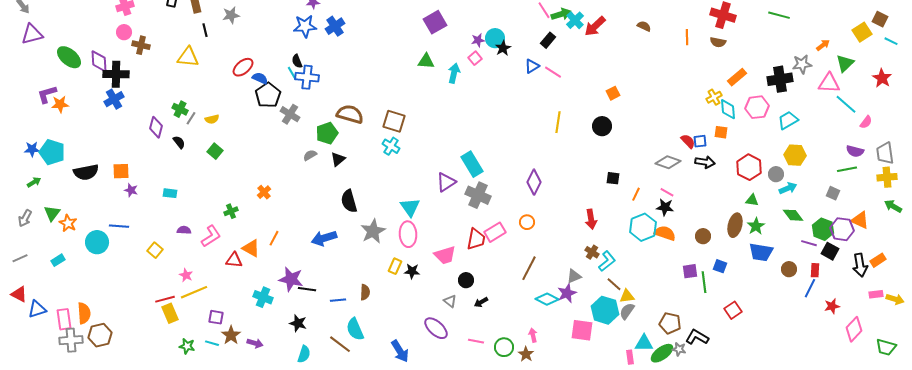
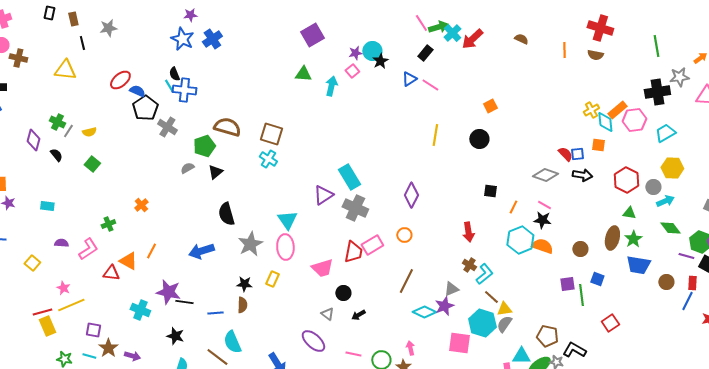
green line: (779, 15) -> (656, 46), moved, turned 65
blue star: (305, 26) -> (182, 39), turned 30
orange rectangle: (737, 77) -> (617, 110), moved
black star: (412, 271) -> (244, 284), moved

